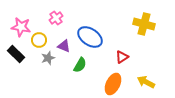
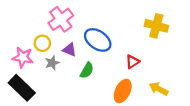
pink cross: (56, 18) -> (61, 19), size x1.6
pink star: (21, 27) -> (23, 57), moved
black rectangle: (16, 54) -> (22, 88), moved, size x1.4

